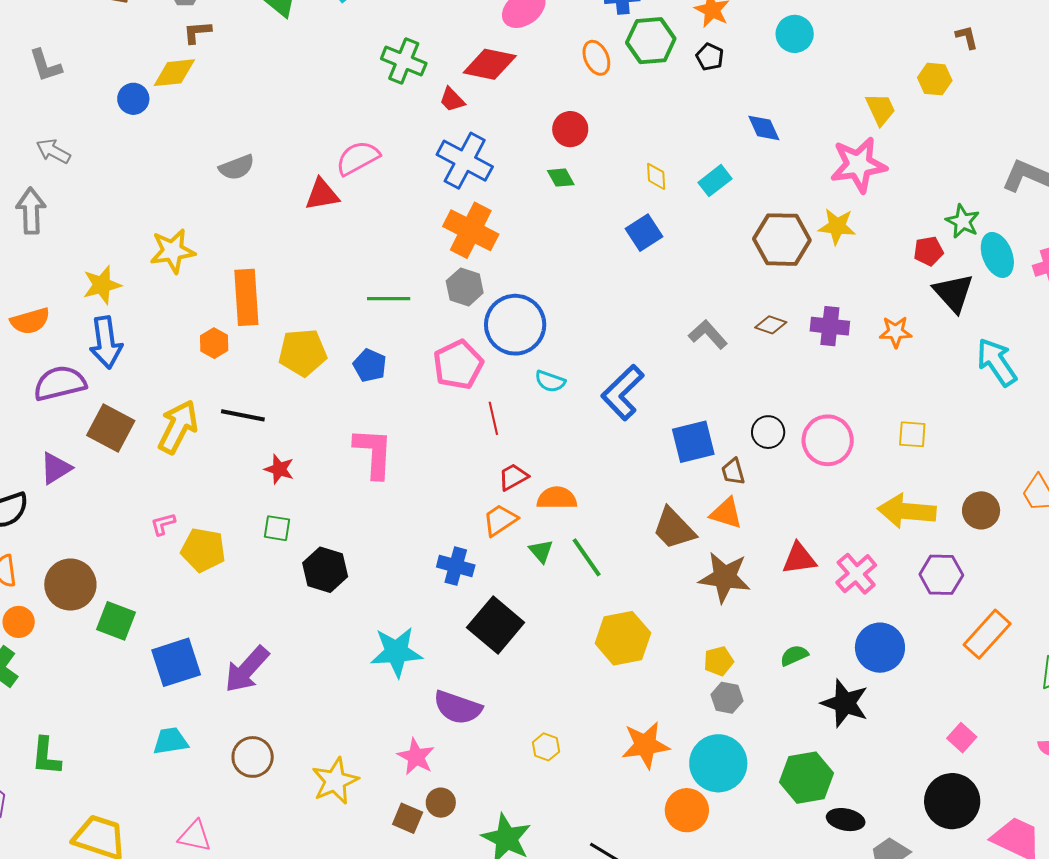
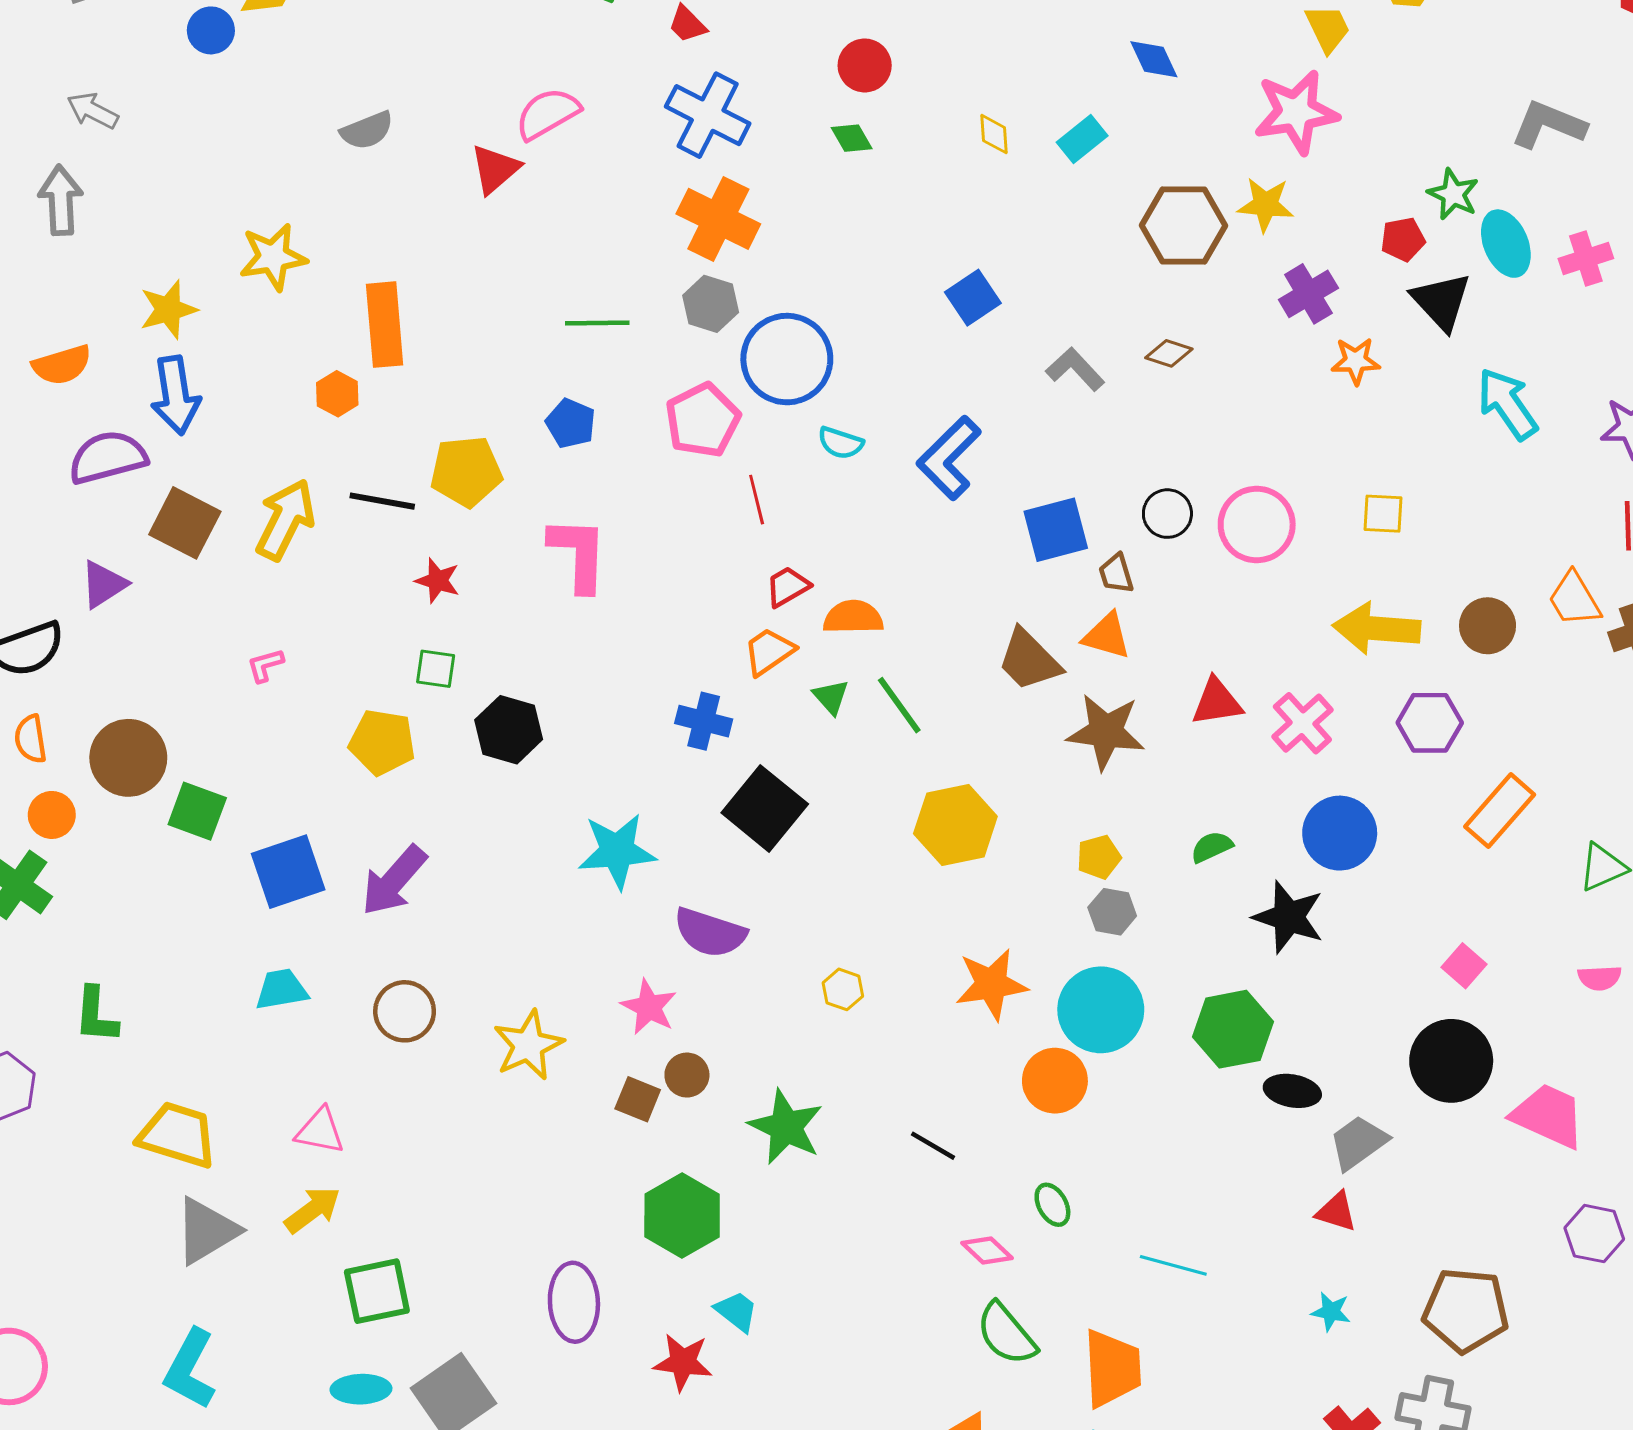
red triangle: (322, 195) -> (495, 169), turned -30
blue square: (644, 233) -> (973, 298), moved
purple cross: (830, 326) -> (1308, 294), moved, turned -36
yellow pentagon: (303, 353) -> (466, 471), moved
yellow pentagon: (203, 550) -> (382, 742), moved

